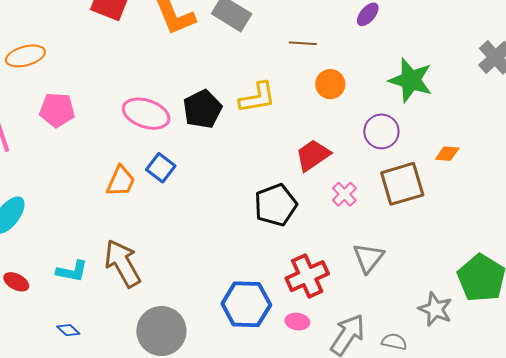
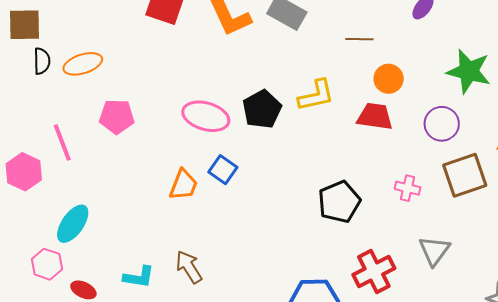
red trapezoid: (313, 155) -> (375, 116), moved, turned 45
pink cross: (344, 194) -> (407, 188), turned -30
brown arrow: (123, 263) -> (189, 267), size x0.7

